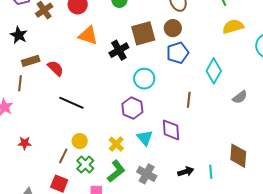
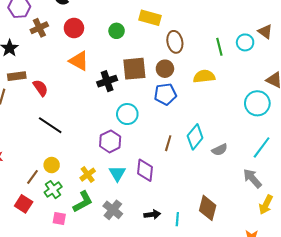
yellow semicircle: (233, 27) -> (204, 76), moved
cyan diamond: (214, 71) -> (195, 137), moved

